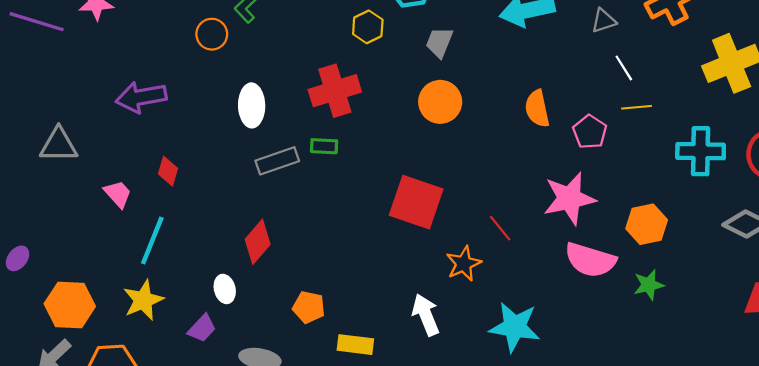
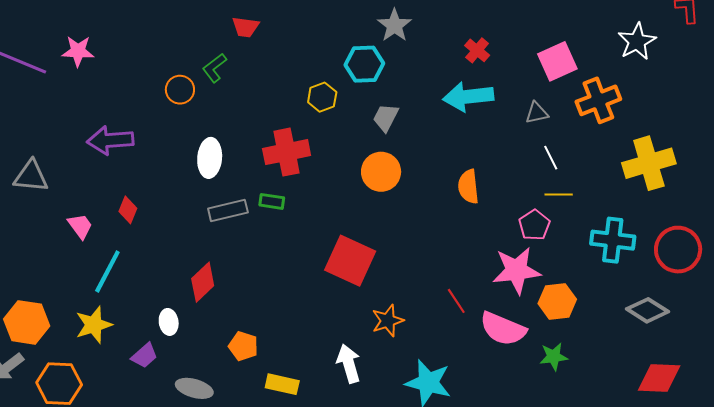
pink pentagon: (590, 132) -> (534, 225), moved
pink star: (569, 199) -> (516, 270), moved
red line: (500, 228) -> (456, 301), moved

